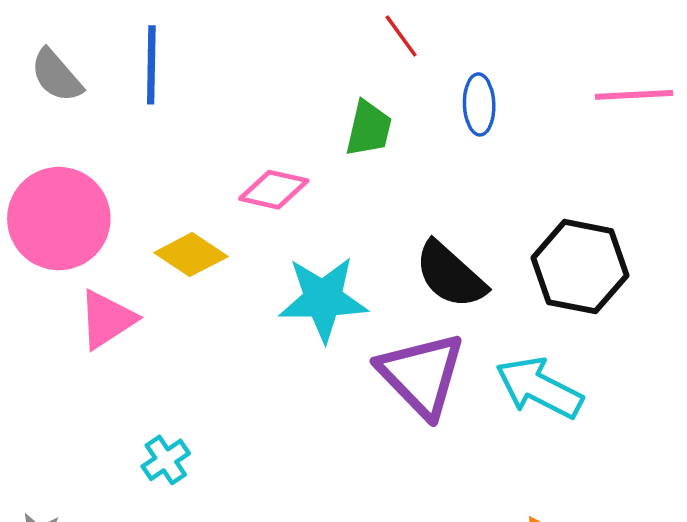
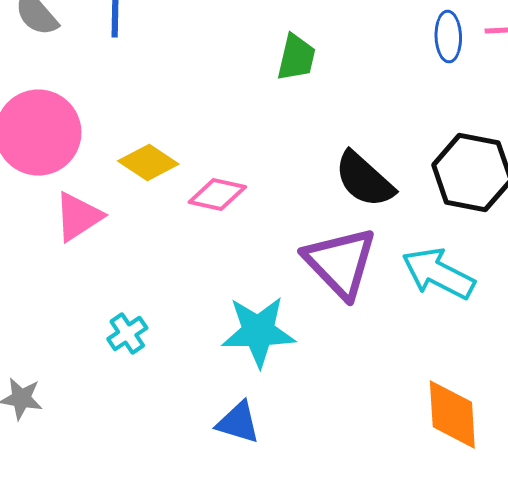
blue ellipse: (479, 104) -> (448, 36), moved
pink diamond: (274, 190) -> (217, 194), moved
cyan star: (323, 299) -> (258, 332), moved

